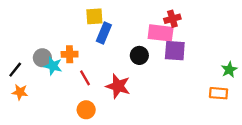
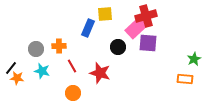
yellow square: (94, 16) -> (105, 14), moved
red cross: (172, 19) -> (146, 16), size x1.5
pink rectangle: (161, 33) -> (136, 28), turned -50
cyan star: (53, 66) -> (42, 71), moved
black line: (15, 70) -> (11, 68), moved

